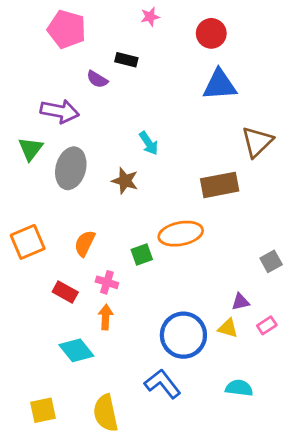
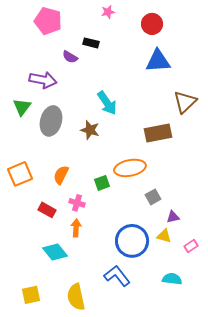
cyan arrow: (149, 143) -> (107, 103), size x1.4
gray square: (271, 261) -> (153, 197), moved
pink rectangle: (267, 325) -> (191, 246), moved

